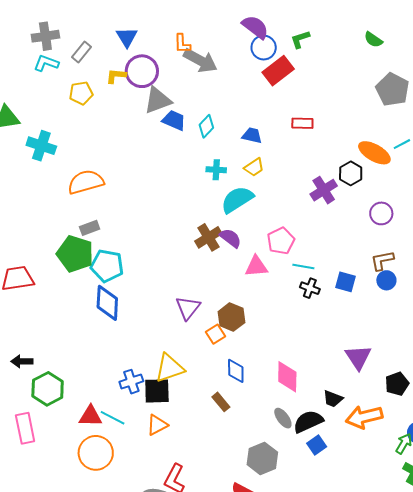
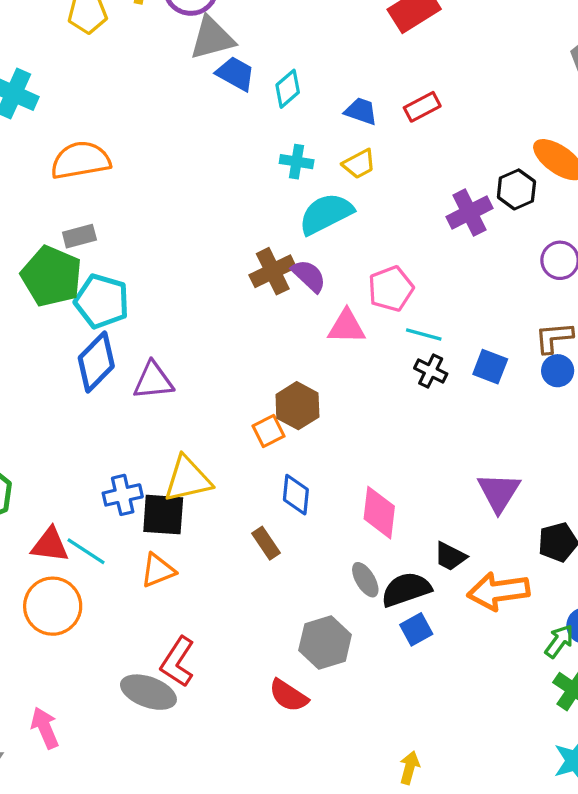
red rectangle: (302, 123) -> (422, 107), moved, turned -35
blue diamond: (107, 303) -> (96, 362), turned 36
purple triangle: (188, 308) -> (153, 381), moved, turned 40

